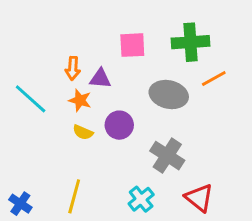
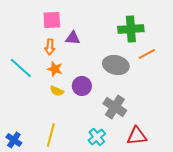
pink square: (132, 45) -> (52, 20), moved
purple triangle: (100, 79) -> (73, 38), moved
red triangle: (199, 198) -> (137, 136), turned -45

